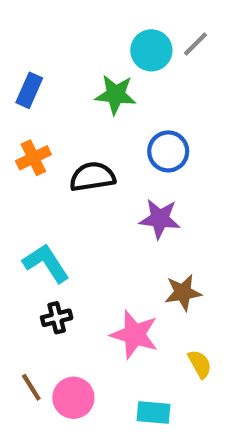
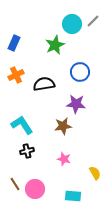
green star: (116, 95) -> (55, 45), turned -30
brown star: (183, 292) -> (63, 126), moved
pink star: (135, 335) -> (64, 159), size x0.6

